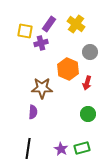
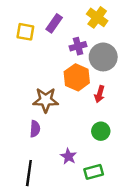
yellow cross: (76, 24) -> (97, 17), moved
purple cross: (41, 43) -> (78, 46), moved
gray circle: (90, 52) -> (103, 57), size x1.5
purple star: (61, 149) -> (68, 156), moved

